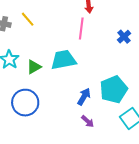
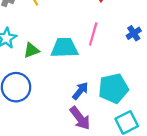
pink line: (81, 29) -> (93, 34), moved
purple arrow: (88, 121) -> (80, 118), size x1.6

